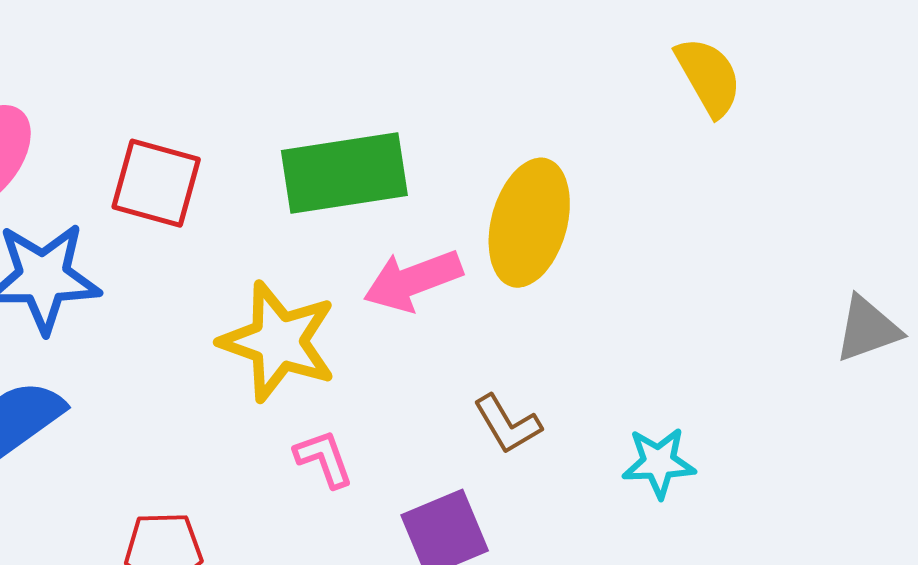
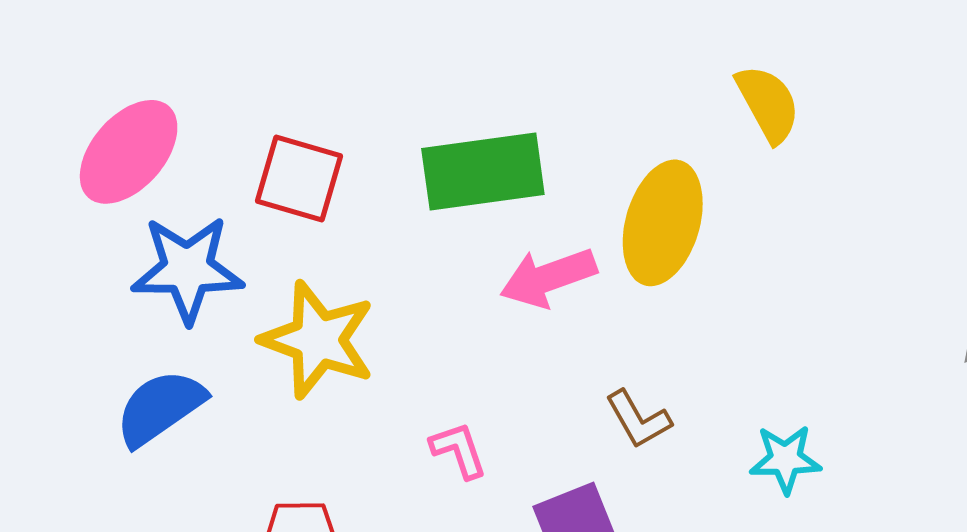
yellow semicircle: (709, 77) -> (768, 104), moved
yellow star: (278, 341) -> (318, 340), moved

